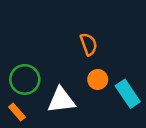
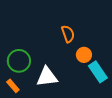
orange circle: (98, 79) -> (84, 55), moved

